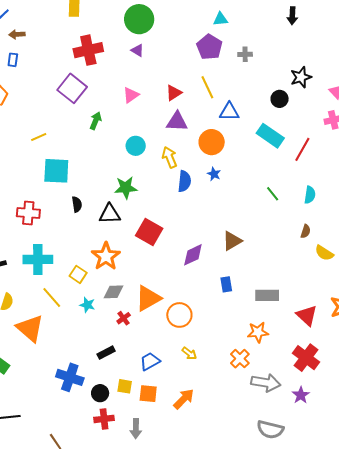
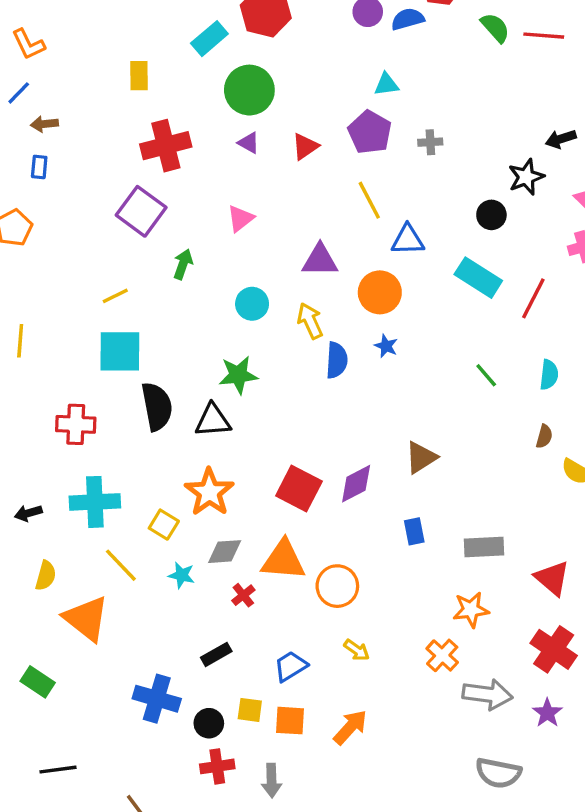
black arrow: (292, 16) -> (561, 139), moved, turned 72
red triangle: (174, 93) -> (305, 146), moved
yellow line: (39, 137) -> (115, 296), moved
black semicircle: (77, 204) -> (157, 406), size x1.8
red square: (149, 232) -> (299, 489), moved
orange triangle: (148, 298) -> (283, 560), turned 36

